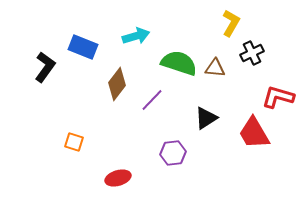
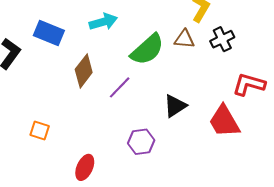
green semicircle: (179, 63) -> (147, 49), turned 120
brown triangle: (215, 68) -> (184, 39), moved
red ellipse: (118, 178) -> (85, 167), turned -50

